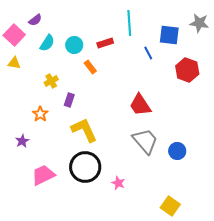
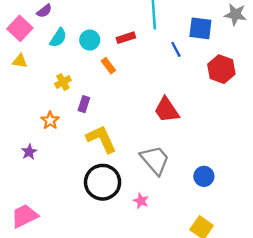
gray trapezoid: (145, 141) -> (155, 160), moved
blue circle: (177, 151) -> (204, 176), moved
pink trapezoid: (43, 175) -> (24, 216), moved

